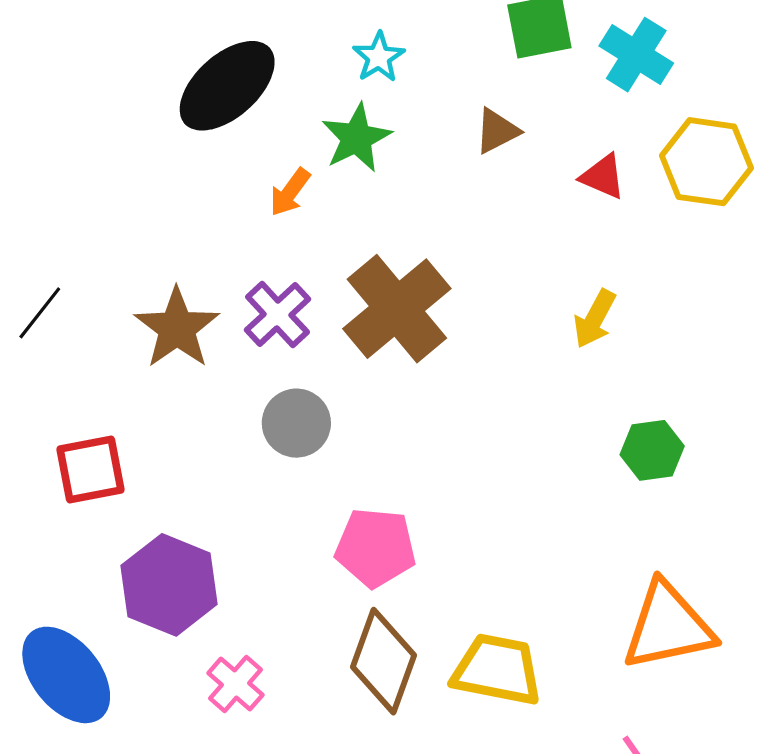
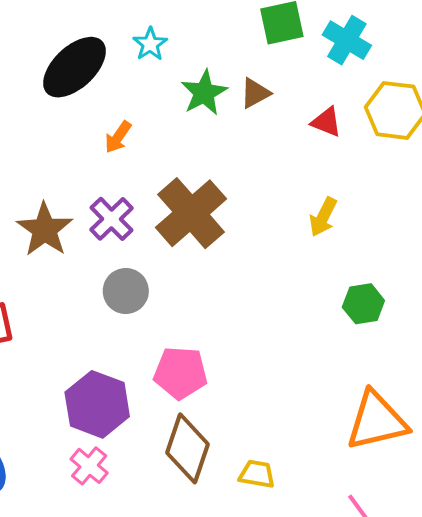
cyan star: (379, 57) -> (150, 44), moved
green star: (356, 138) -> (204, 93), moved
purple hexagon: (169, 585) -> (97, 404), moved
yellow trapezoid: (497, 670) -> (257, 474), moved, size x0.6

